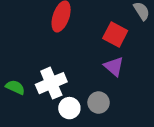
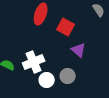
red square: (115, 35) -> (66, 27), moved

